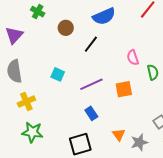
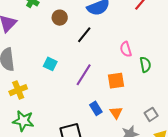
purple line: (91, 84) -> (84, 75), turned -35
blue rectangle: (91, 113) -> (96, 108), moved
orange triangle: (119, 135) -> (116, 113), moved

